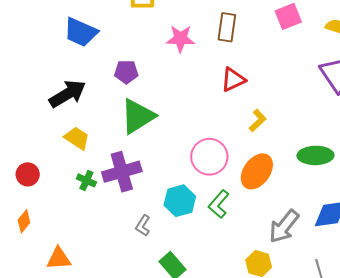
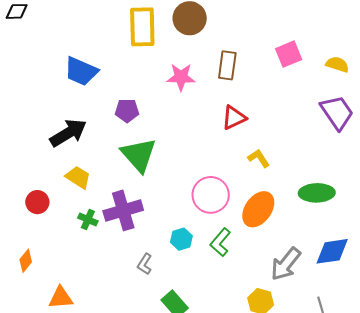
green triangle: (138, 116) -> (139, 155), turned -39
yellow L-shape: (258, 120) -> (259, 158), turned -80
red circle: (28, 174) -> (37, 202), moved
cyan hexagon: (180, 201) -> (181, 239), size x0.7

